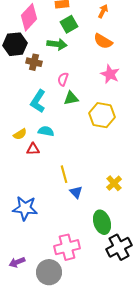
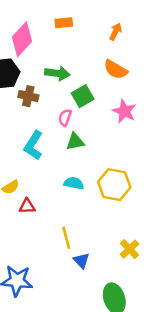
green square: (69, 24) -> (83, 96), moved
yellow hexagon: (102, 115) -> (114, 185), moved
cyan semicircle: (46, 131) -> (74, 183), moved

